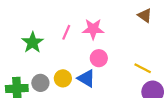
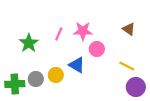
brown triangle: (145, 16) -> (129, 29), moved
pink circle: (99, 58) -> (97, 49), moved
blue triangle: (86, 78) -> (77, 65), moved

